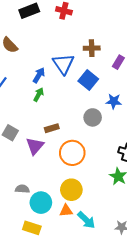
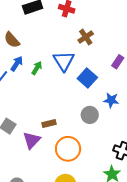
brown cross: (92, 48) -> (86, 37), moved, turned -35
blue arrow: (39, 75) -> (17, 64), moved
green arrow: (39, 95) -> (37, 68), moved

